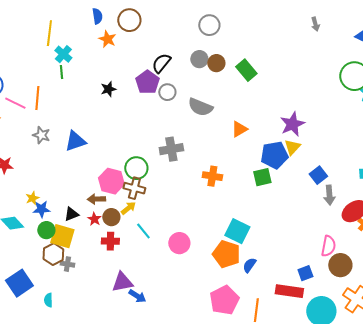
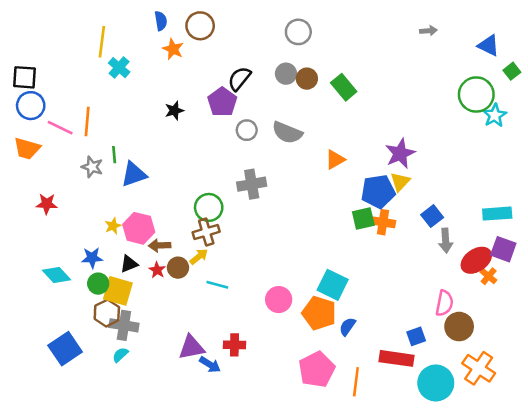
gray arrow: (315, 24) -> (428, 31), turned -80
green line: (61, 72) -> (114, 155), moved
gray circle: (167, 92) -> (247, 130), moved
orange cross: (212, 176) -> (383, 222), moved
pink hexagon: (111, 181) -> (139, 228), moved
brown cross: (134, 188) -> (206, 232), turned -30
yellow star: (32, 198) -> (113, 226), moved
cyan line: (143, 231) -> (217, 285), turned -36
red cross: (110, 241) -> (234, 345), moved
pink circle: (179, 243) -> (279, 300), moved
gray cross: (67, 264) -> (124, 325), size x1.6
cyan semicircle: (48, 300) -> (120, 355), moved, turned 48

